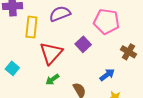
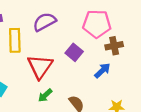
brown cross: (128, 52) -> (114, 46), moved, turned -35
blue arrow: (107, 75) -> (102, 71), moved

